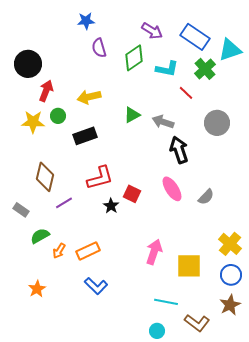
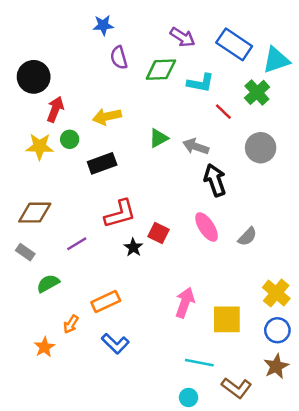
green diamond: (134, 58) -> (161, 70), turned 32
green cross: (205, 69) -> (257, 92), moved
brown diamond: (45, 177) -> (35, 213), moved, turned 76
orange arrow: (59, 251) -> (71, 324), moved

